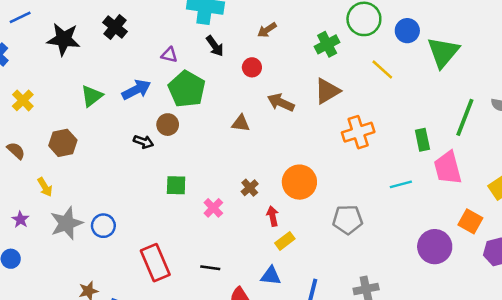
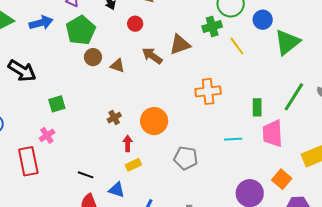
green cross: (327, 44) -> (212, 27), moved
brown triangle: (327, 91) -> (180, 45), moved
brown circle: (168, 125) -> (93, 57), moved
black arrow: (144, 142) -> (22, 71), moved, size x1.8
green square: (176, 185) -> (57, 104), turned -30
pink cross: (213, 208) -> (47, 135), moved
black line: (210, 268) -> (86, 175), moved

